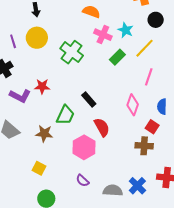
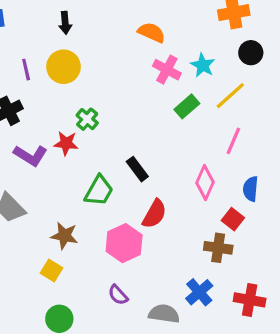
green cross: (72, 52) -> (87, 119), moved, size x0.6
red semicircle: (102, 127) -> (154, 214), turned 54
brown star: (44, 133) -> (64, 236), moved
blue cross: (137, 186) -> (199, 292), moved

